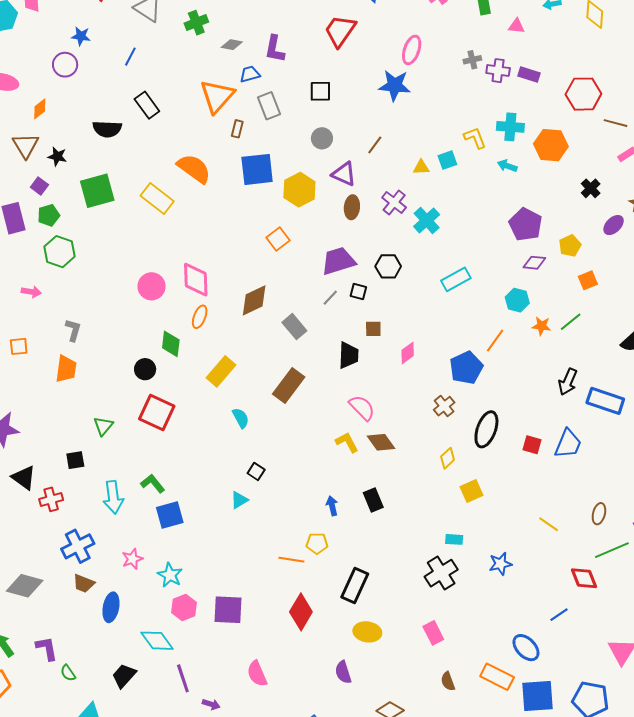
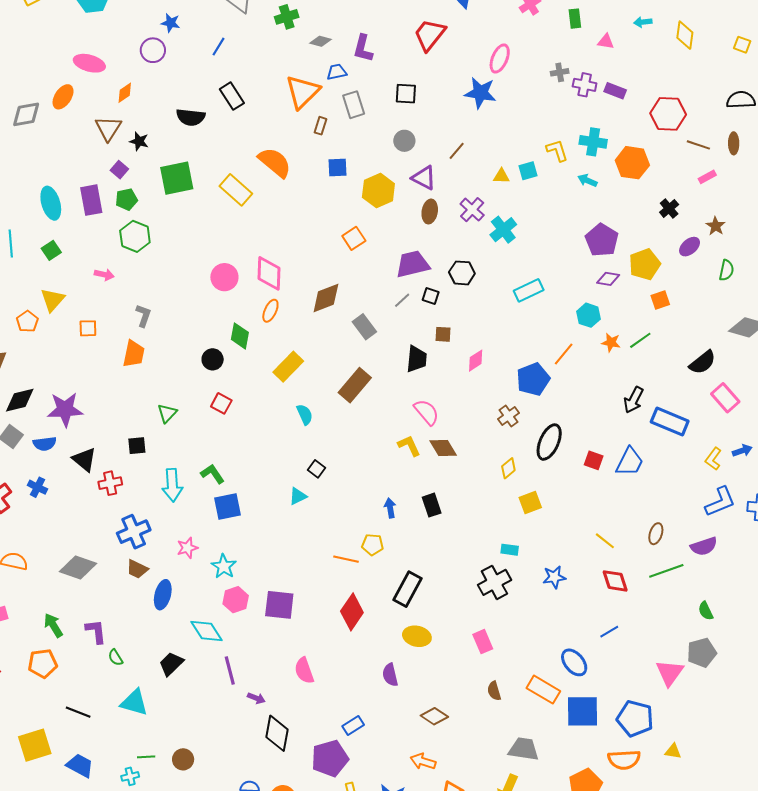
blue square: (257, 169) -> (338, 167), size x0.6
yellow pentagon: (570, 246) -> (645, 264), size x1.4
red square: (157, 413) -> (221, 403), size x0.6
red diamond: (584, 578) -> (615, 581), moved

